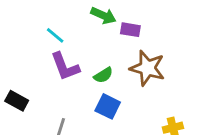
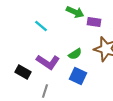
purple L-shape: (65, 67) -> (48, 62), moved, turned -35
black rectangle: (17, 101) -> (23, 72), moved

